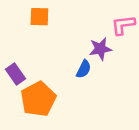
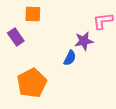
purple rectangle: (16, 74) -> (16, 37), moved

